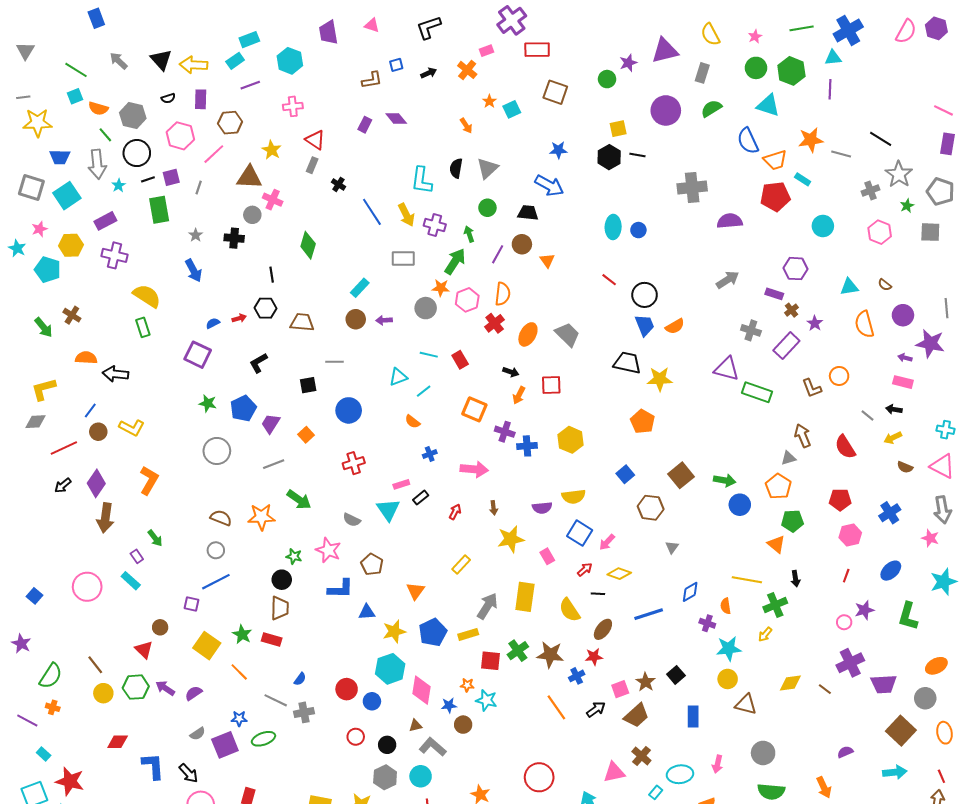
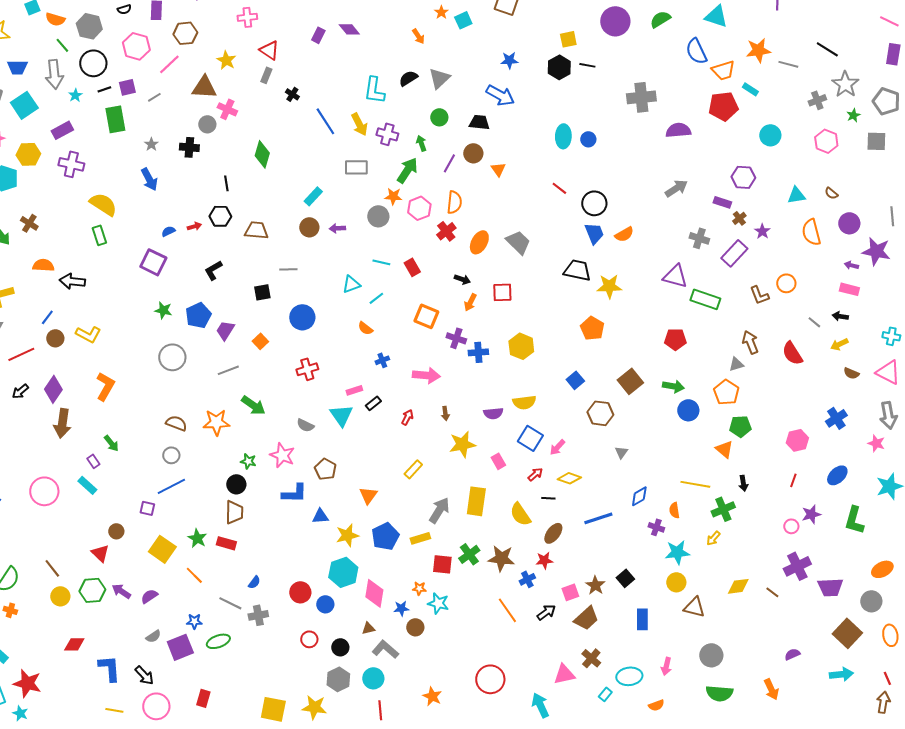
black semicircle: (456, 168) -> (408, 78), turned 48
gray line: (199, 187) -> (154, 97), turned 40
red pentagon: (840, 500) -> (675, 339), moved

